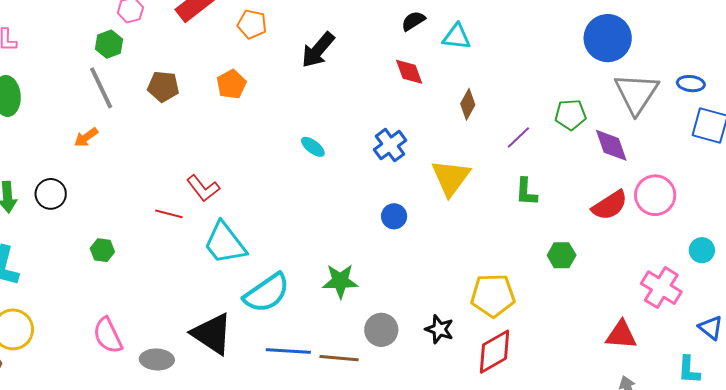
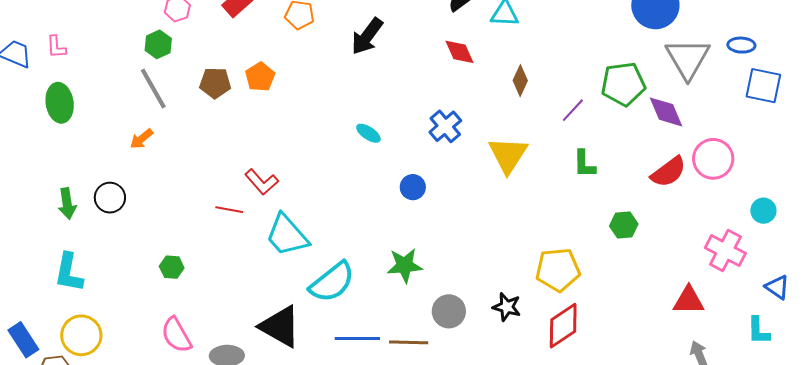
orange pentagon: (231, 84) -> (260, 77), moved
green pentagon: (570, 115) -> (623, 84), size x1.4
blue circle: (394, 216) -> (413, 187), moved
green hexagon: (102, 250) -> (172, 267), moved

